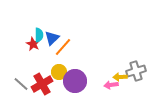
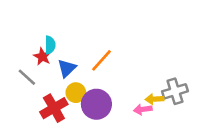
blue triangle: (52, 38) -> (67, 68), moved
orange line: (63, 47) -> (102, 60), moved
gray line: (21, 84) -> (27, 77), moved

